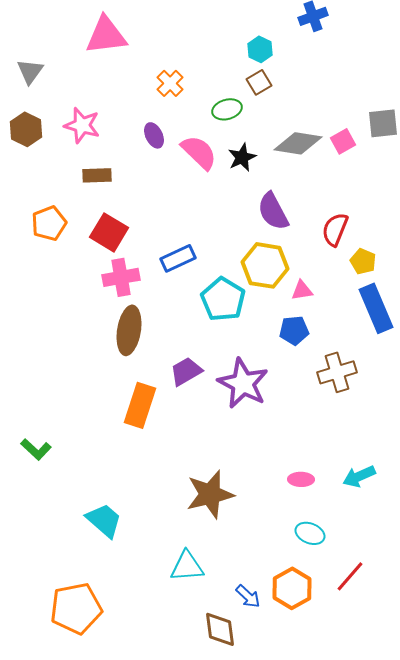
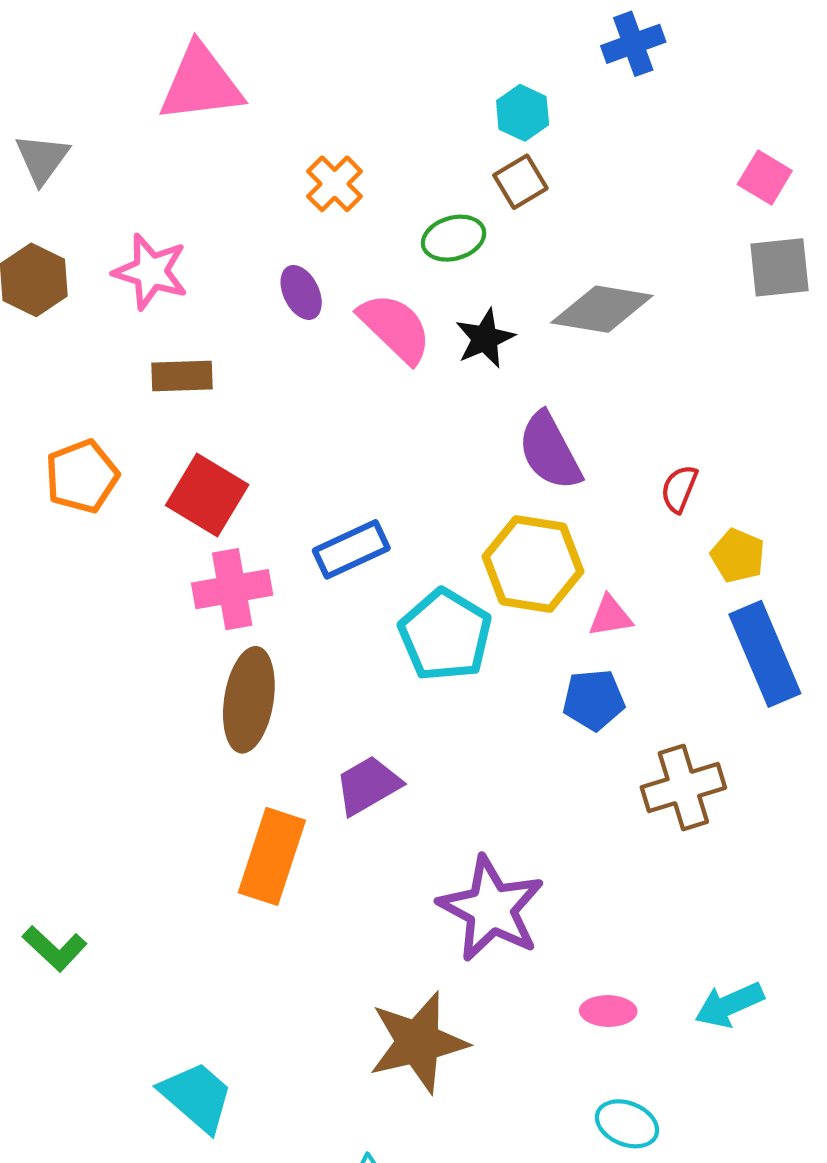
pink square: (343, 141) -> (765, 178), moved, turned -30
red semicircle: (335, 229) -> (679, 489), size x0.7
purple star: (243, 383) -> (491, 909), moved

